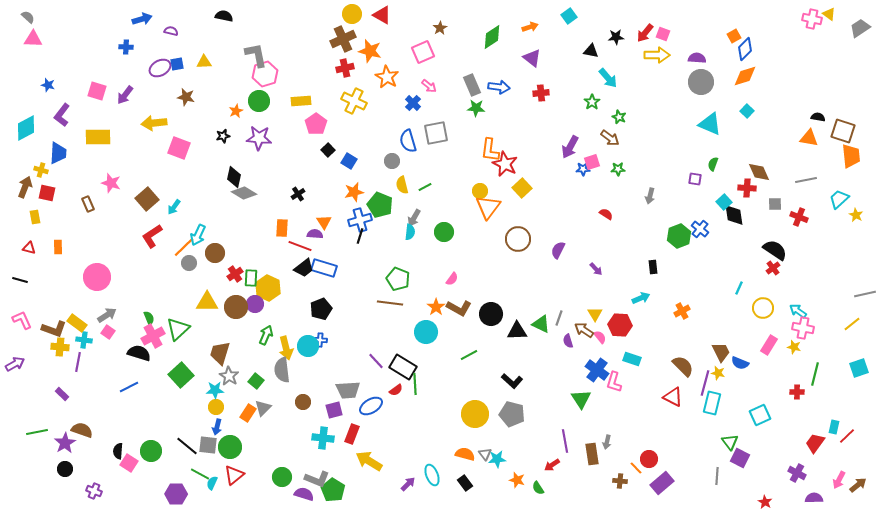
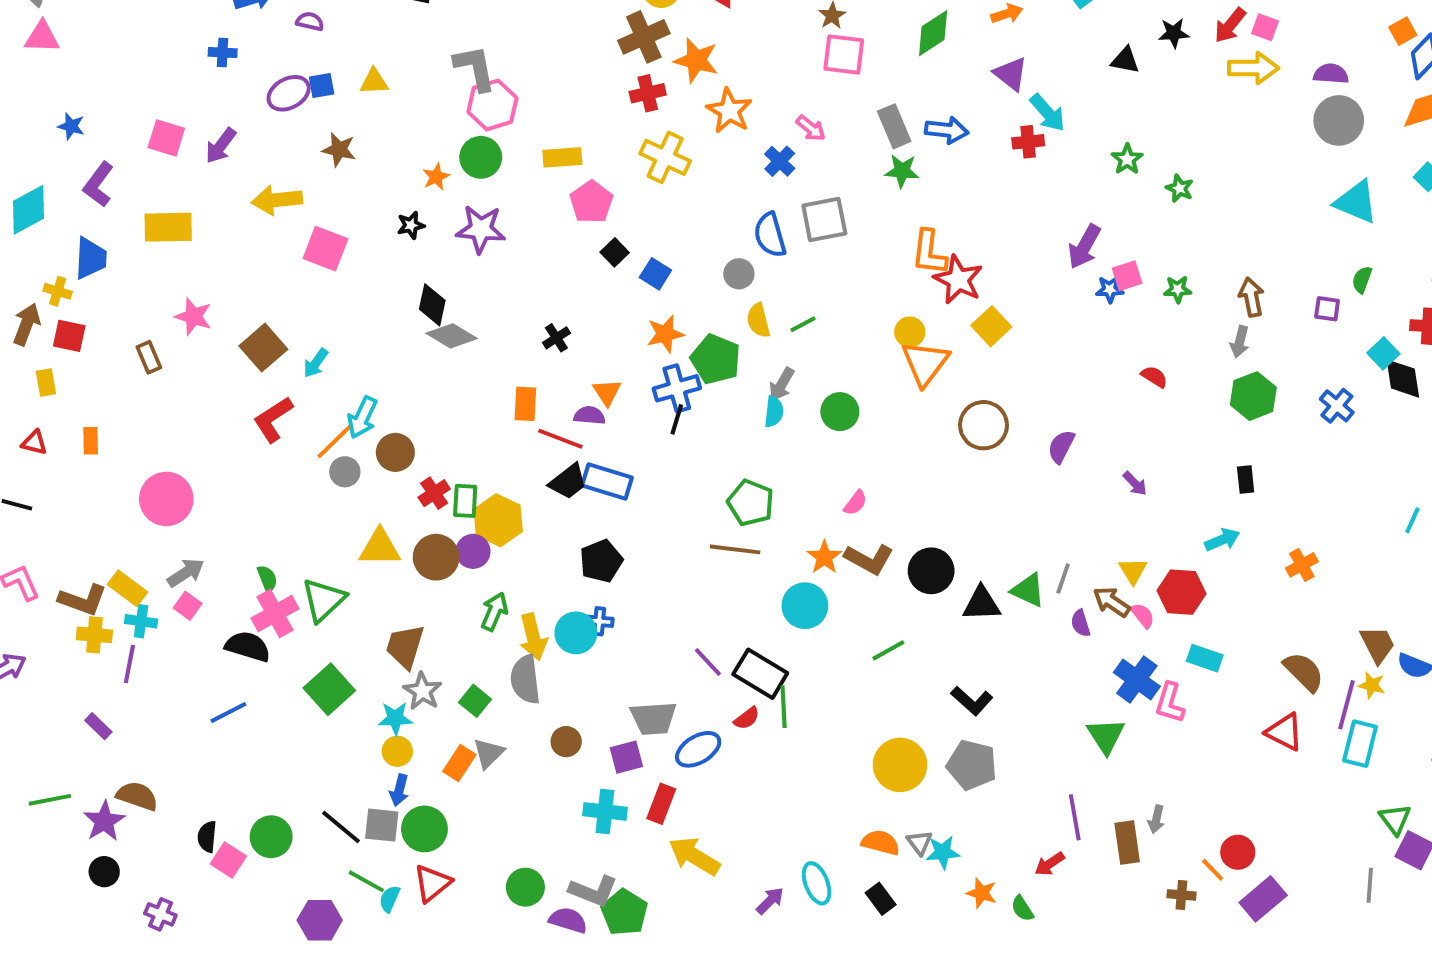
pink square: (423, 52) -> (844, 54), moved, turned 30
cyan arrow: (608, 78) -> (1048, 113), moved
brown arrow: (610, 138) -> (1251, 297), moved, turned -138
green hexagon: (679, 236) -> (1253, 396), moved

